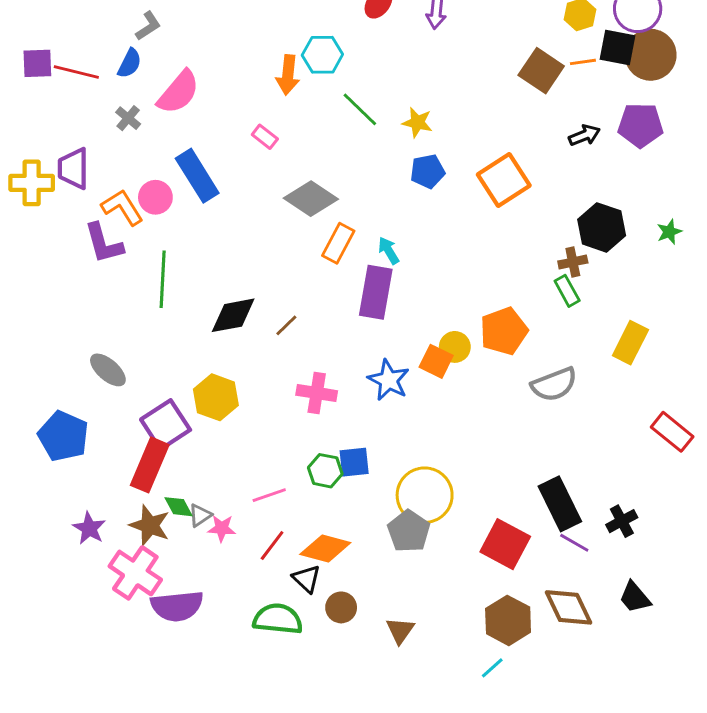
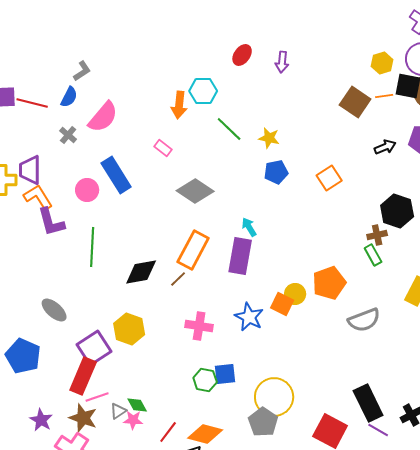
orange square: (504, 180) -> (329, 178), size x0.7
orange L-shape: (122, 207) -> (38, 197), moved
orange rectangle: (338, 243) -> (193, 250), moved, size x1.4
pink line: (269, 495) -> (97, 397), moved
green diamond: (178, 507) -> (137, 405), moved

